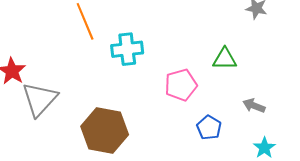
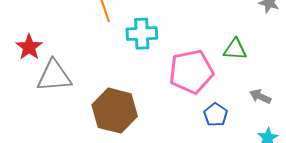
pink pentagon: (181, 85) -> (191, 72), size x1.4
gray triangle: (40, 99) -> (54, 76), turned 39

